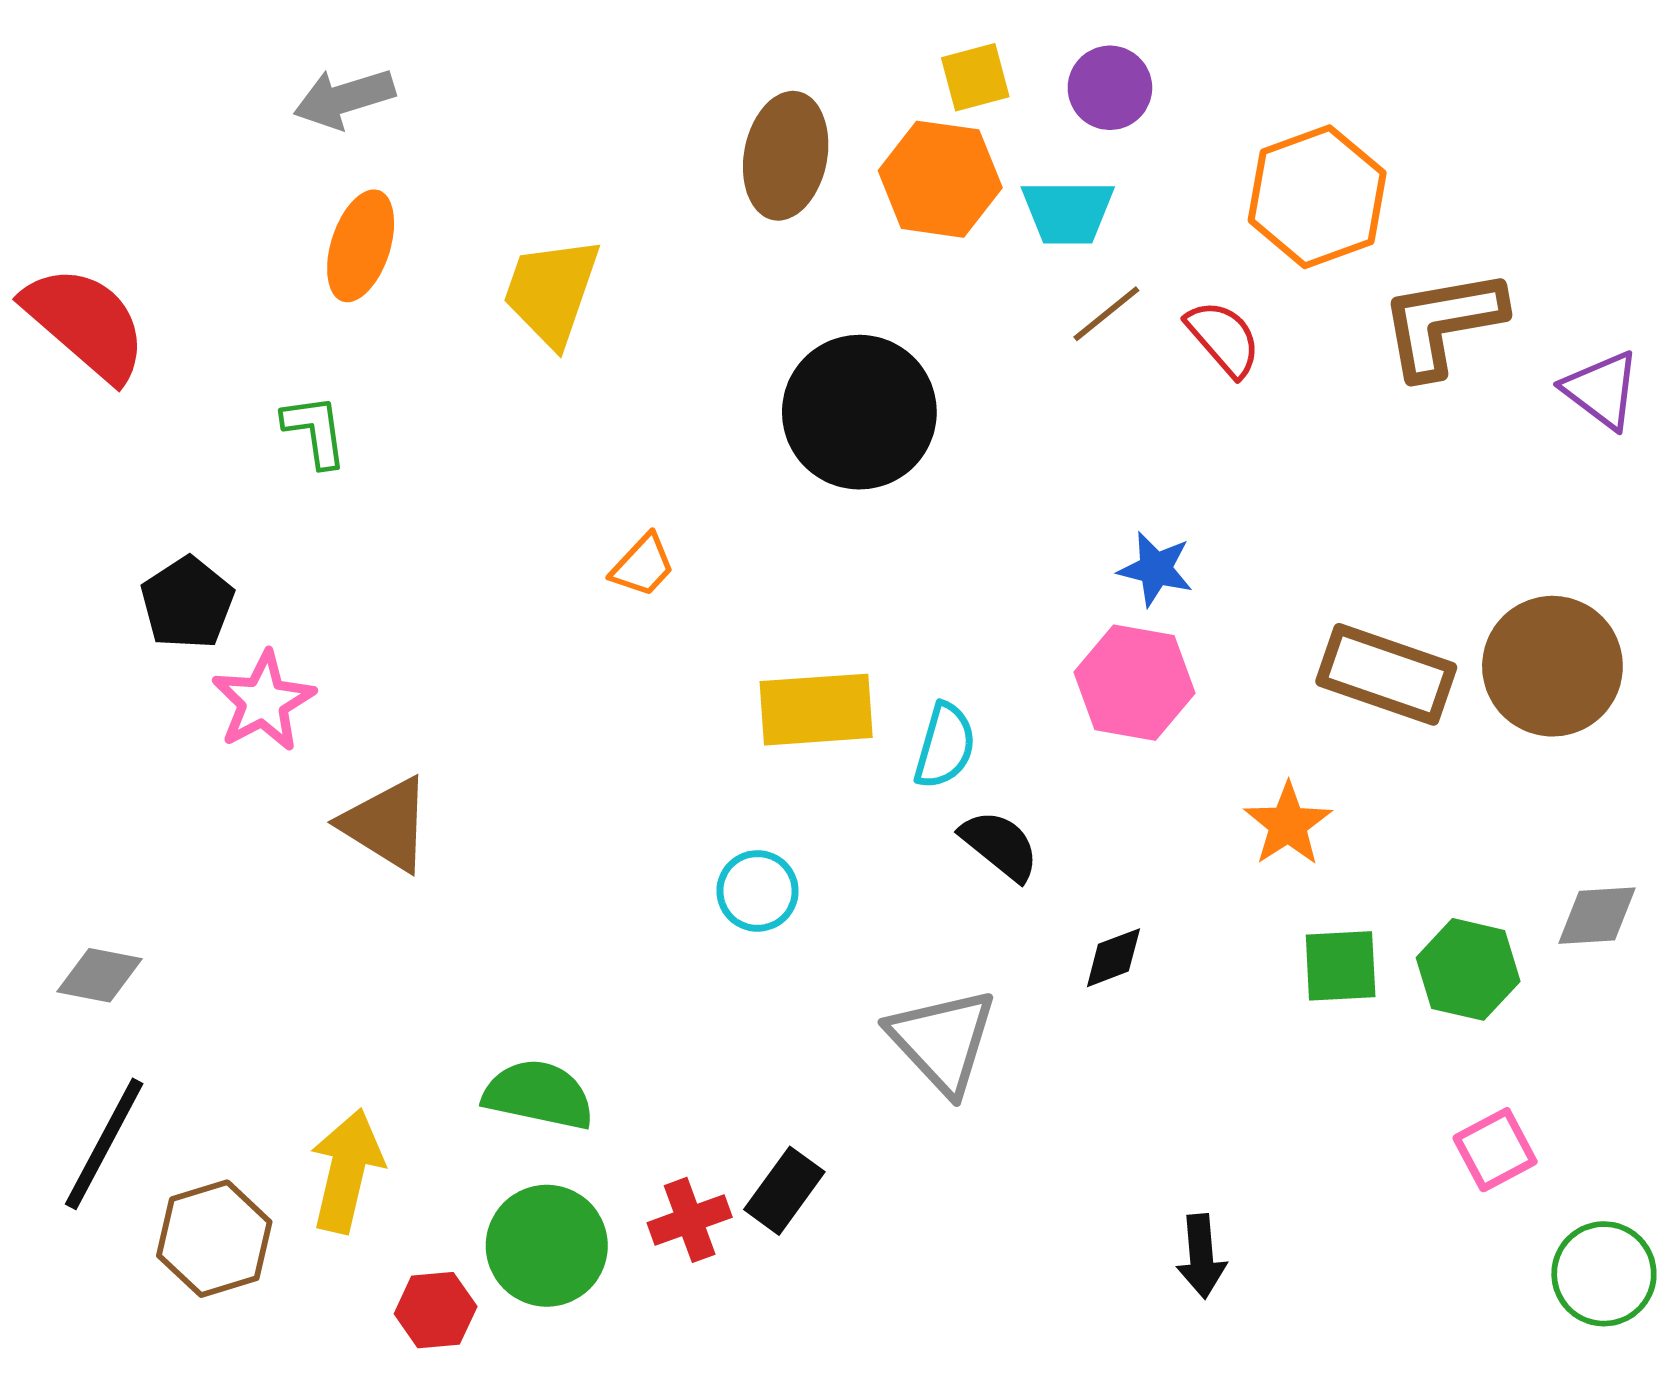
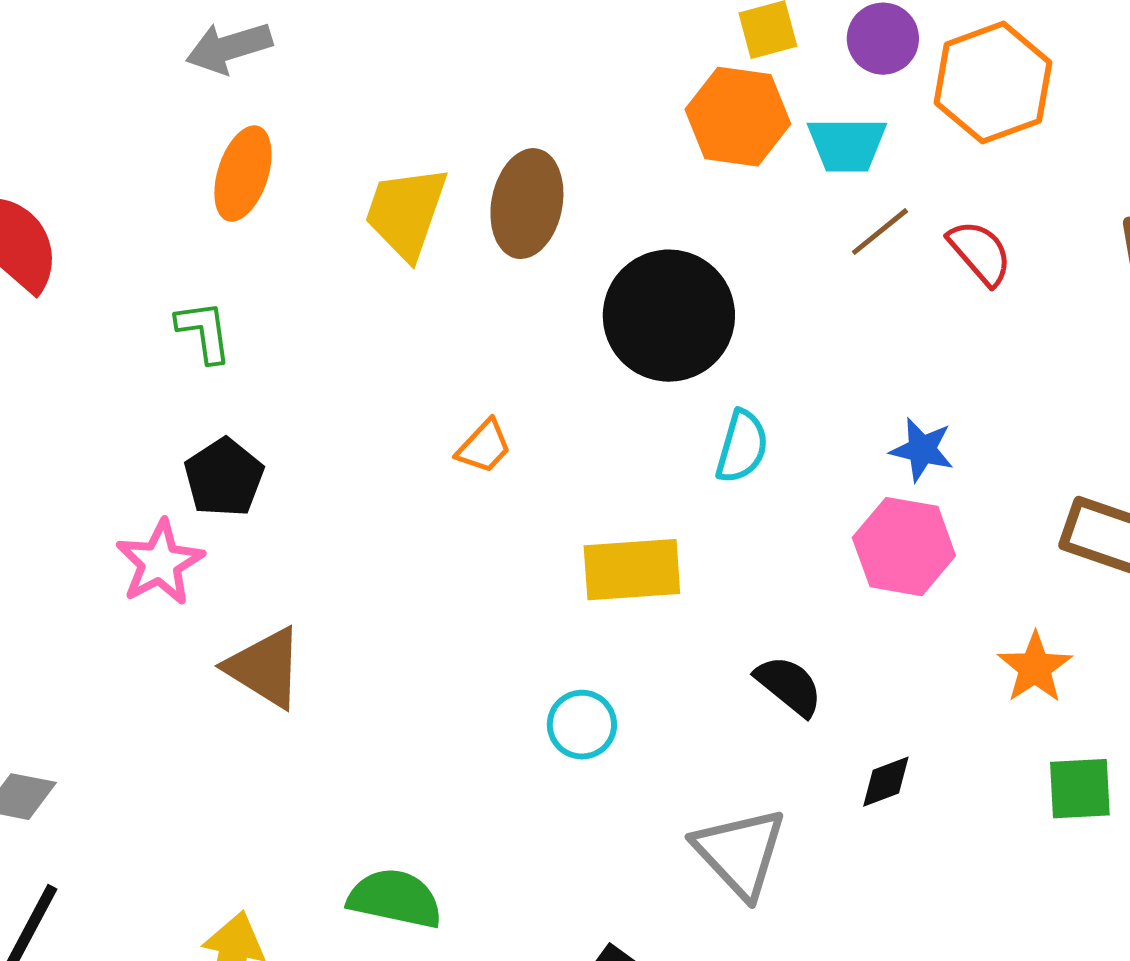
brown ellipse: (786, 156) -> (527, 204), moved
orange hexagon: (1317, 197) -> (993, 83), moved
black pentagon: (187, 603) -> (224, 478), moved
cyan semicircle: (945, 746) -> (742, 447), moved

